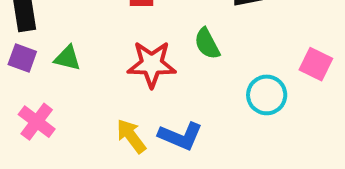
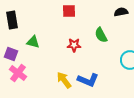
purple square: (22, 58) -> (11, 54), moved
red star: (152, 64) -> (74, 45), size x0.6

